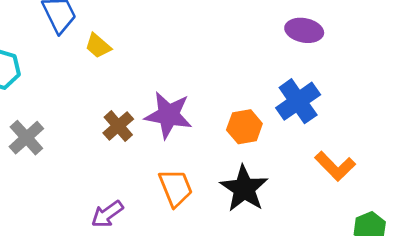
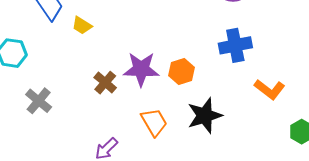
blue cross: (298, 101) -> (235, 45), turned 32
orange hexagon: (244, 127) -> (182, 71), moved
black star: (244, 189) -> (205, 116), turned 30

